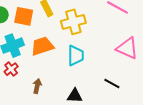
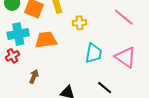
yellow cross: (73, 22) -> (80, 23), size x0.6
cyan trapezoid: (76, 55) -> (94, 53), moved

